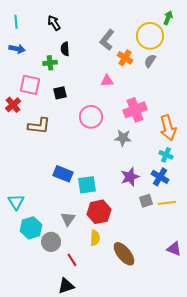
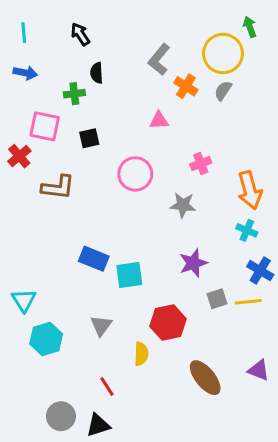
green arrow: (168, 18) -> (250, 27), turned -40
pink cross: (135, 110) -> (201, 164), size x0.6
blue cross: (160, 177) -> (260, 271), moved
red hexagon: (99, 212) -> (168, 323), moved
gray circle: (51, 242) -> (61, 416), moved
brown ellipse: (124, 254) -> (205, 378), moved

